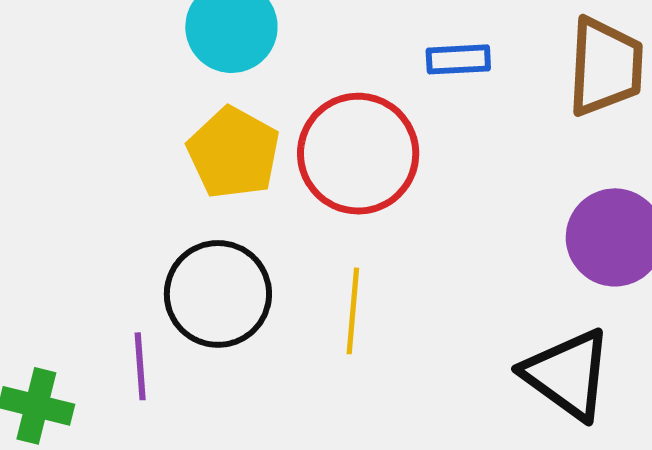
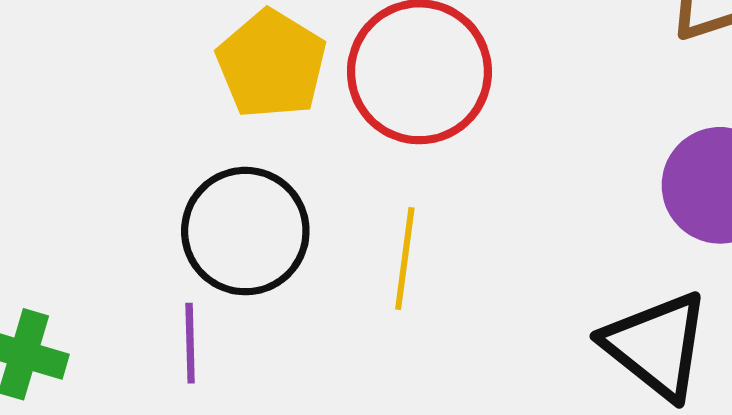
purple line: (140, 366) -> (190, 343), moved

